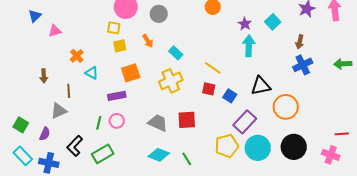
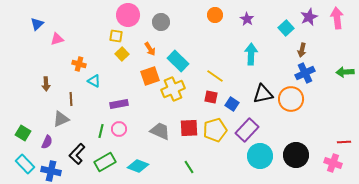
cyan square: (273, 22) -> (286, 28), moved
purple star: (245, 24) -> (247, 19), moved
yellow square: (120, 46) -> (122, 54), turned -32
cyan rectangle: (176, 53) -> (178, 61), size x1.5
orange cross: (77, 56) -> (79, 64), turned -32
orange square: (131, 73) -> (150, 76), moved
orange circle: (286, 107) -> (291, 99), moved
yellow pentagon: (227, 146) -> (215, 130), moved
cyan diamond: (159, 155) -> (138, 166), moved

